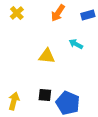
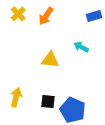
orange arrow: (58, 13) -> (46, 16), moved
yellow arrow: (14, 101) -> (16, 97), moved

